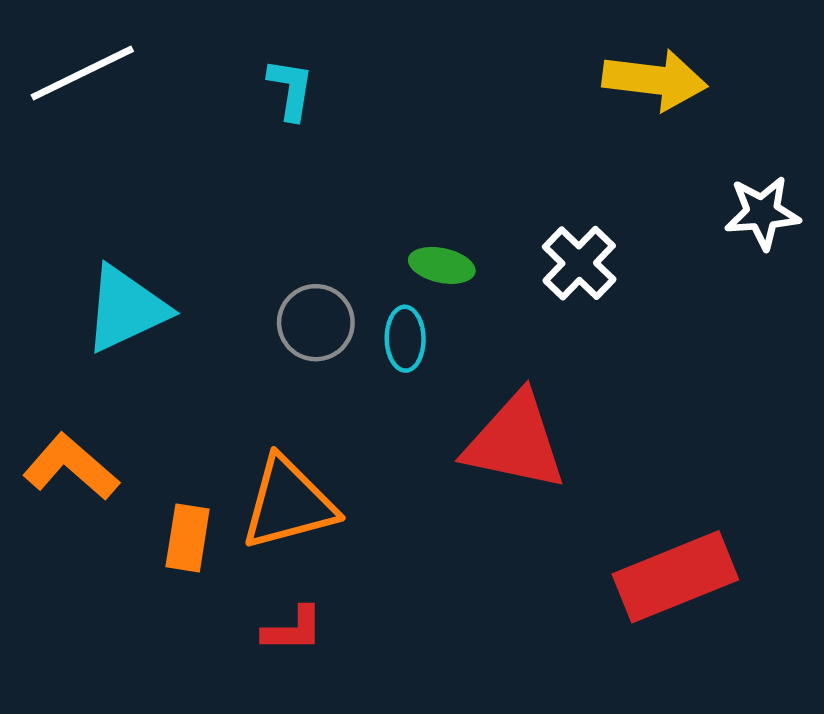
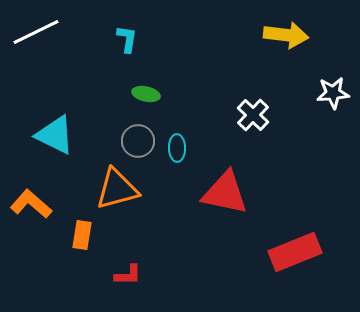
green ellipse: (442, 265) -> (146, 94), moved
cyan triangle: (126, 309) -> (55, 135), turned 51
orange triangle: (288, 504) -> (117, 189), moved

